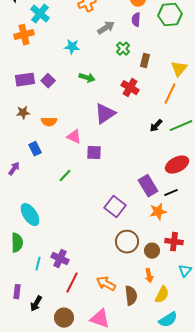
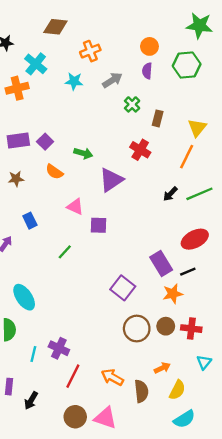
cyan star: (72, 47) -> (74, 81), moved
green arrow: (87, 78) -> (83, 153), moved
orange semicircle: (49, 122) -> (54, 172), moved, turned 35
brown circle: (152, 251) -> (166, 326), moved
orange arrow: (149, 276) -> (162, 368), turned -104
brown circle: (64, 318) -> (75, 417), moved

